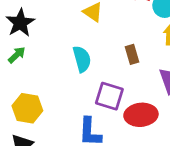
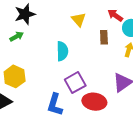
brown rectangle: (132, 54) -> (104, 37), moved
purple square: (109, 96) -> (75, 83), turned 30

